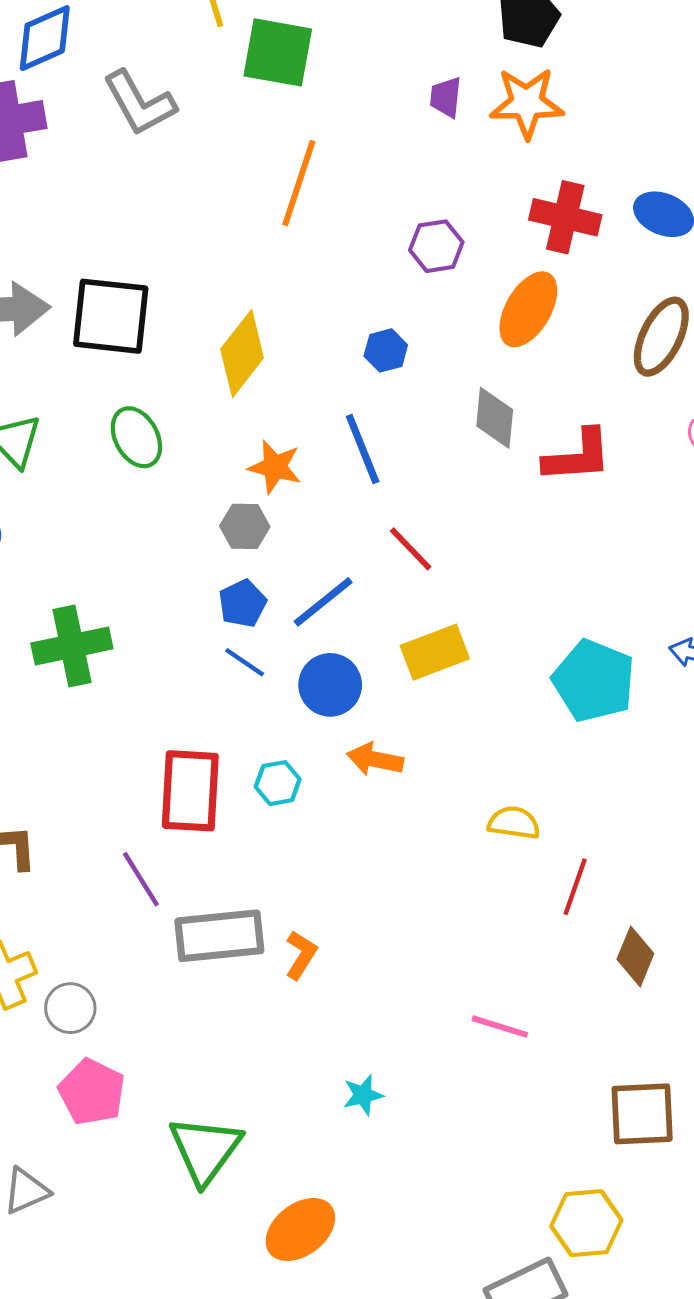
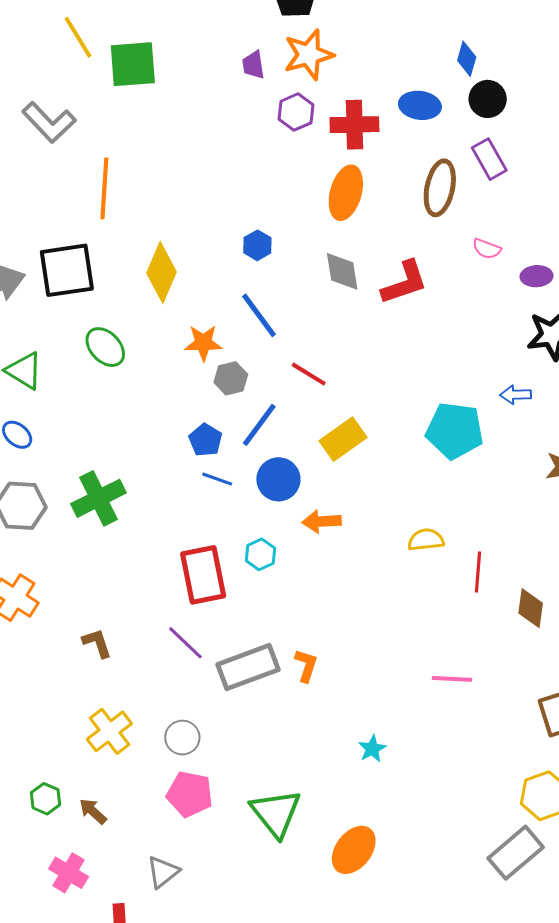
orange line: (299, 183) -> (104, 188), moved
purple hexagon: (436, 246) -> (296, 112), moved
gray hexagon: (245, 526) -> (231, 378), moved
gray circle: (70, 1008) -> (182, 738), moved

